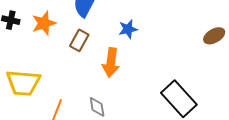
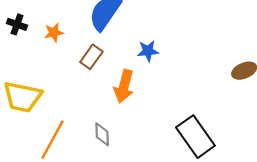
orange star: (44, 23) -> (54, 33), size x0.7

